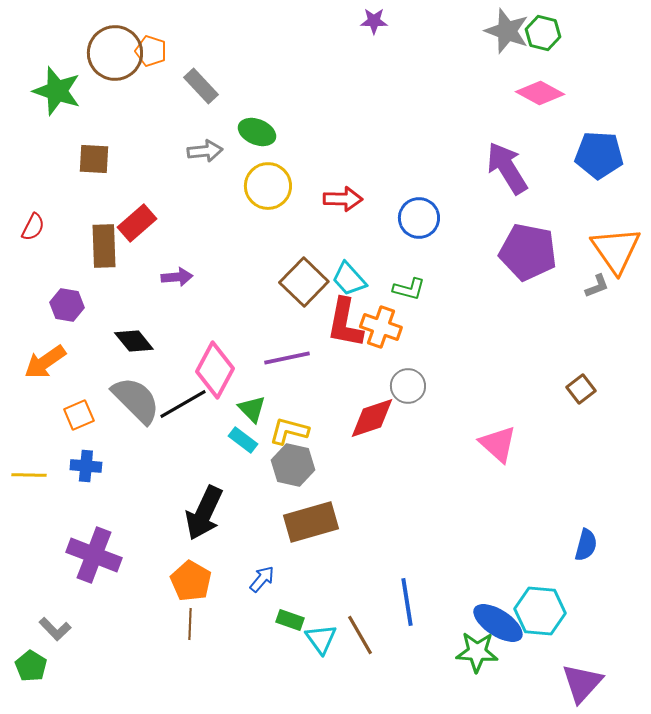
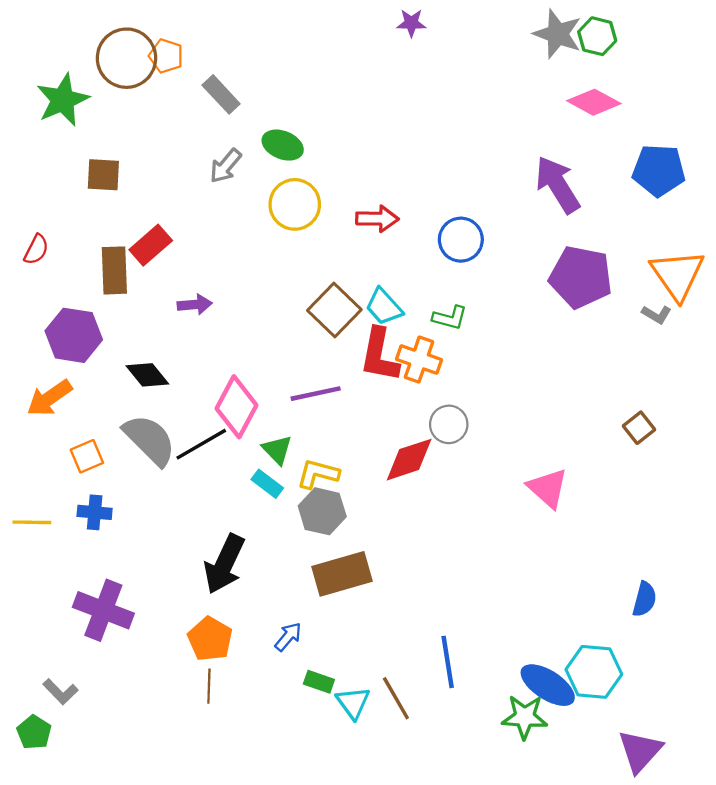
green star: (57, 91) -> (63, 100), turned 30
gray arrow: (205, 151) -> (225, 166), turned 136
gray L-shape: (597, 286) -> (657, 314), turned 52
purple hexagon: (67, 305) -> (74, 335), size x1.5

